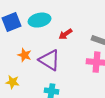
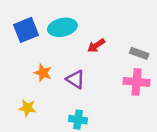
purple triangle: (49, 60) -> (75, 79), size x0.7

